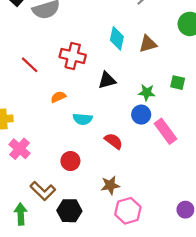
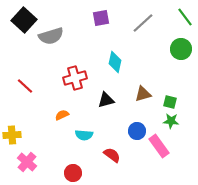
brown triangle: (148, 44) -> (143, 94), moved
red cross: (73, 56) -> (75, 78), turned -30
red line: (30, 65) -> (25, 86), moved
green star: (147, 92) -> (171, 121), moved

